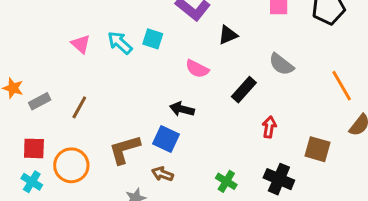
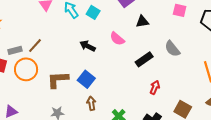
gray rectangle: (40, 101) -> (15, 50), moved
black arrow: (182, 109) -> (88, 46), moved
orange circle: (71, 165) -> (26, 69), moved
brown arrow: (162, 174) -> (91, 103), moved, turned 48

